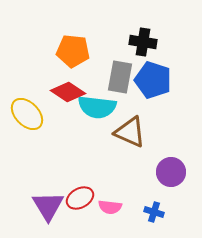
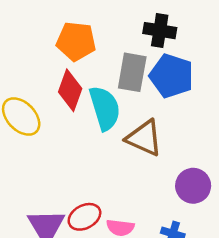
red diamond: (68, 92) -> (70, 90), turned 76
cyan semicircle: (97, 107) -> (105, 108), turned -114

